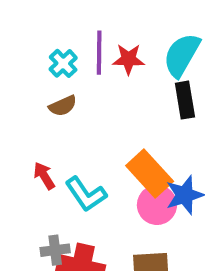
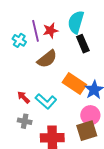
brown semicircle: (63, 106) -> (47, 59), moved, size x1.5
pink circle: (157, 205) -> (90, 115), moved
gray cross: (55, 250) -> (25, 121), moved, turned 32

